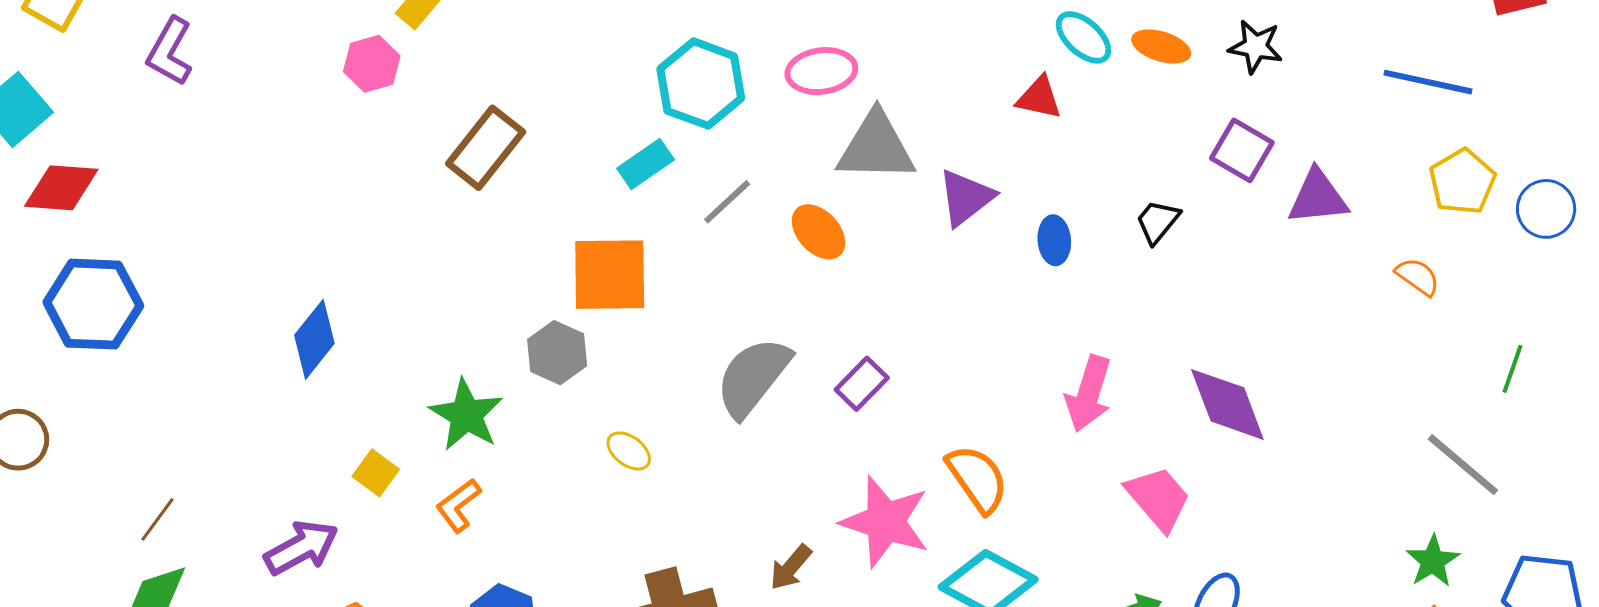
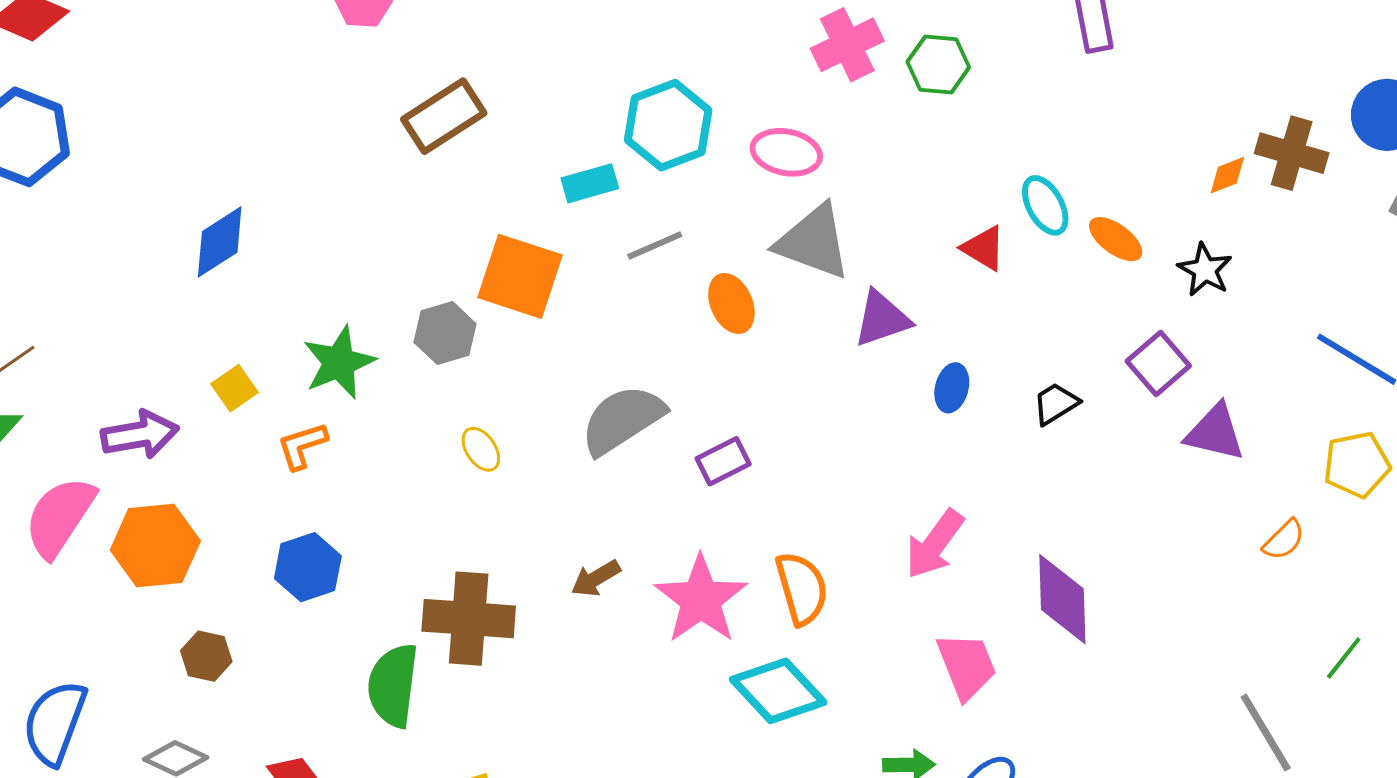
orange semicircle: (1418, 277) -> (1284, 540), turned 81
brown arrow: (791, 567) -> (596, 578), moved

